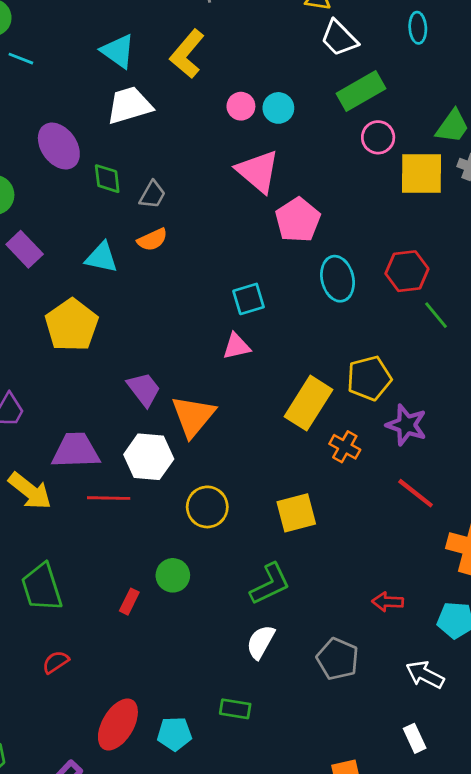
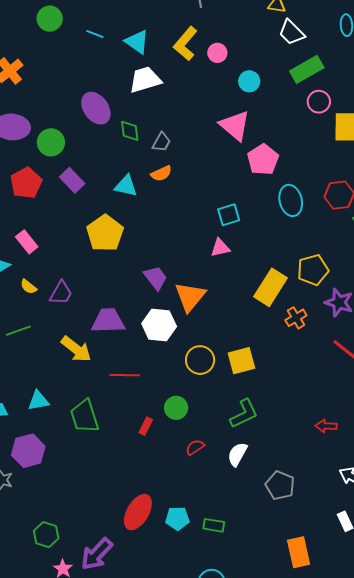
cyan line: (21, 59) -> (95, 34), moved
pink circle: (241, 106) -> (217, 53), moved
orange cross: (345, 447) -> (296, 318), turned 30
red line: (109, 498) -> (125, 375), moved
yellow square: (296, 513) -> (241, 361), moved
gray pentagon: (338, 659) -> (280, 485), moved
red semicircle: (56, 662) -> (195, 447), moved
green rectangle: (235, 709) -> (214, 525), moved

